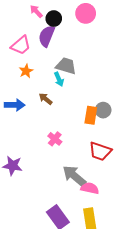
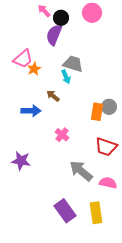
pink trapezoid: (21, 45) -> (23, 59), moved
blue arrow: (15, 105) -> (31, 111), moved
pink semicircle: (90, 188) -> (108, 183), moved

